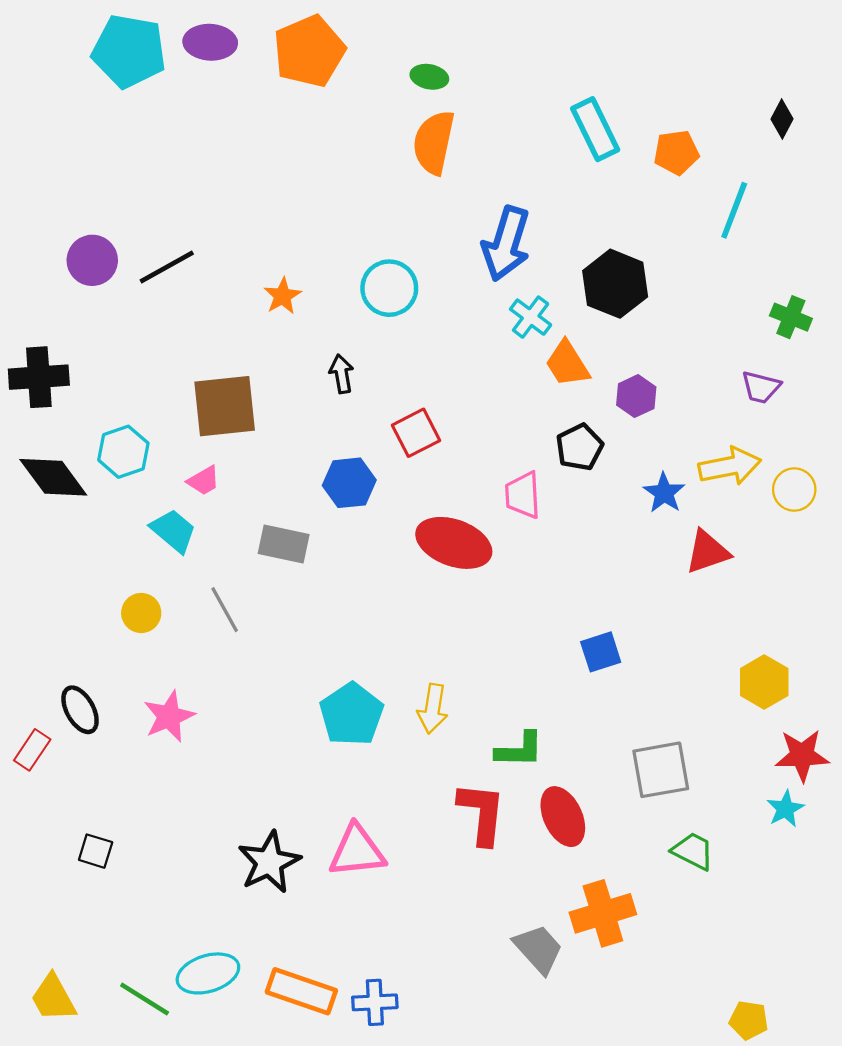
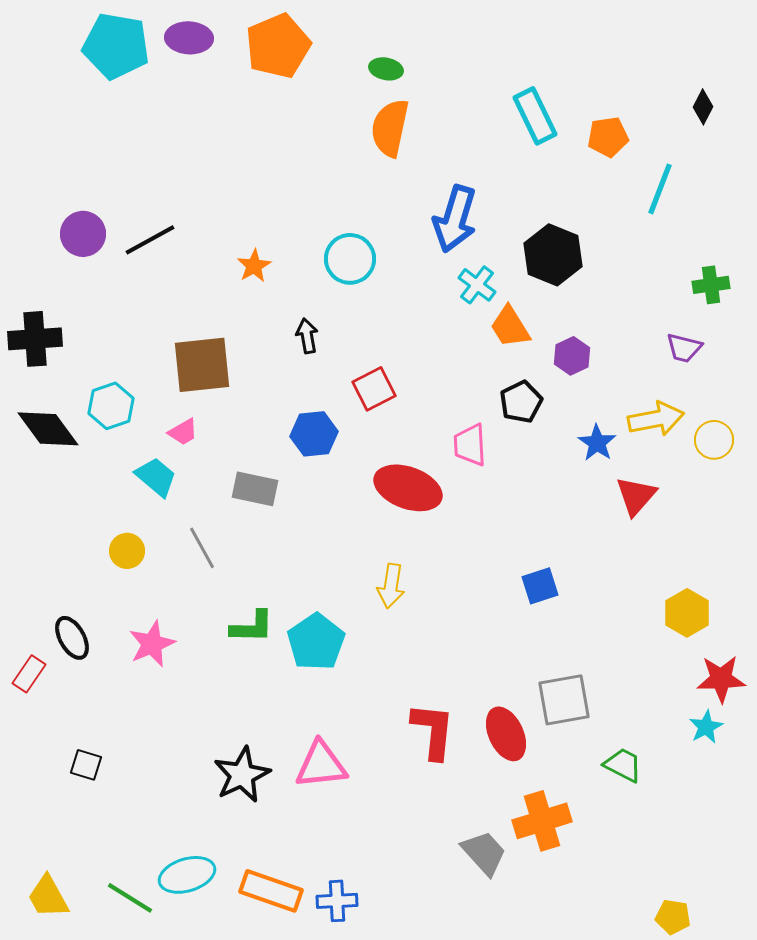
green cross: (791, 317) -> (711, 285), turned -30
red triangle: (707, 552) -> (636, 496), turned -30
yellow arrow: (433, 709) -> (391, 586), moved
green L-shape: (519, 750) -> (252, 627), moved
gray square: (661, 770) -> (564, 700), moved

